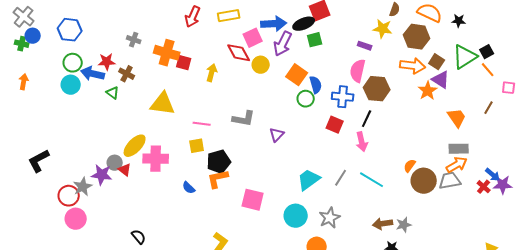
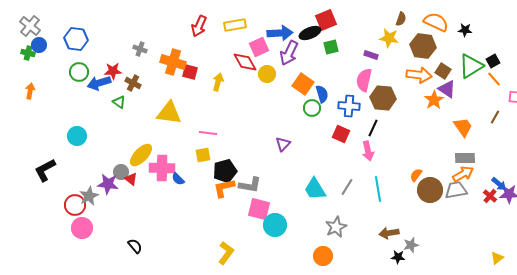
green square: (315, 40) -> (331, 47), moved
blue arrow: (93, 74) -> (99, 83), turned -30
cyan circle: (71, 85) -> (77, 136), moved
gray L-shape: (244, 119) -> (250, 185), moved
cyan trapezoid: (309, 180) -> (315, 189), turned -85
cyan line: (372, 180) -> (378, 189), turned 50
blue semicircle: (189, 188) -> (178, 179), moved
cyan circle: (296, 216) -> (275, 225), moved
gray star: (404, 225) -> (411, 245), moved
black semicircle: (139, 237) -> (135, 246), moved

